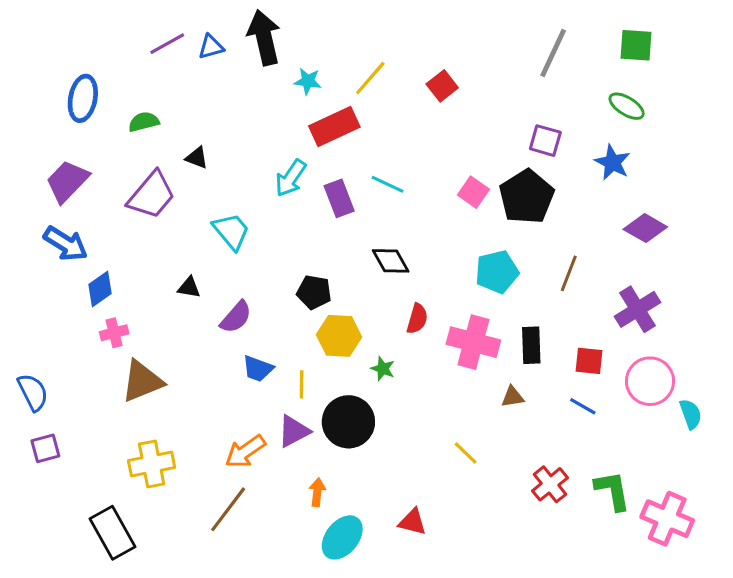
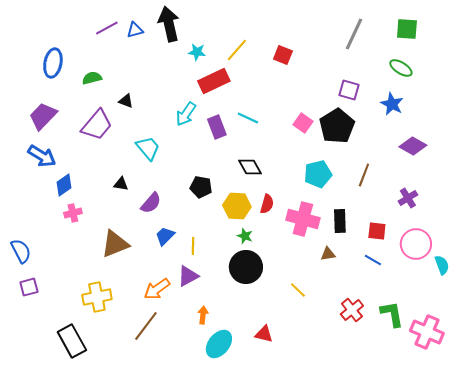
red square: (442, 86) -> (283, 55), turned -30
purple cross: (638, 309) -> (408, 198), size x0.7
yellow hexagon: (339, 336) -> (237, 206), moved
blue trapezoid: (258, 369) -> (165, 236), turned 115
brown triangle: (142, 381) -> (115, 244), moved
black circle: (348, 422) -> (246, 267), moved

